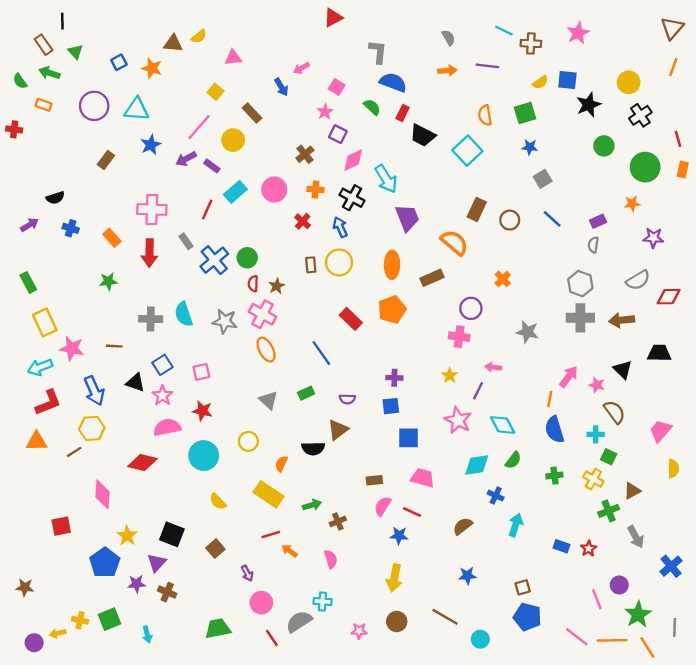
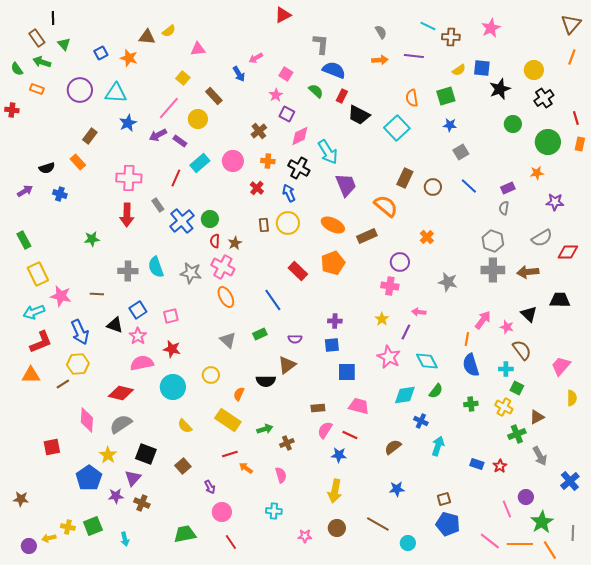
orange rectangle: (112, 238) -> (78, 162), moved
orange ellipse: (392, 265) -> (333, 225), turned -65
gray semicircle: (299, 622) -> (121, 424), moved

